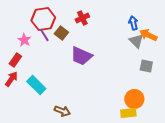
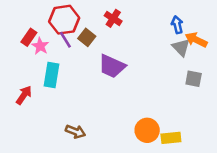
red cross: (82, 18) -> (113, 18), turned -32
red rectangle: (15, 60) -> (29, 37), moved
cyan rectangle: (36, 85) -> (52, 75), moved, turned 54
orange circle: (134, 99) -> (147, 130), moved
brown arrow: (62, 111) -> (75, 132), moved

